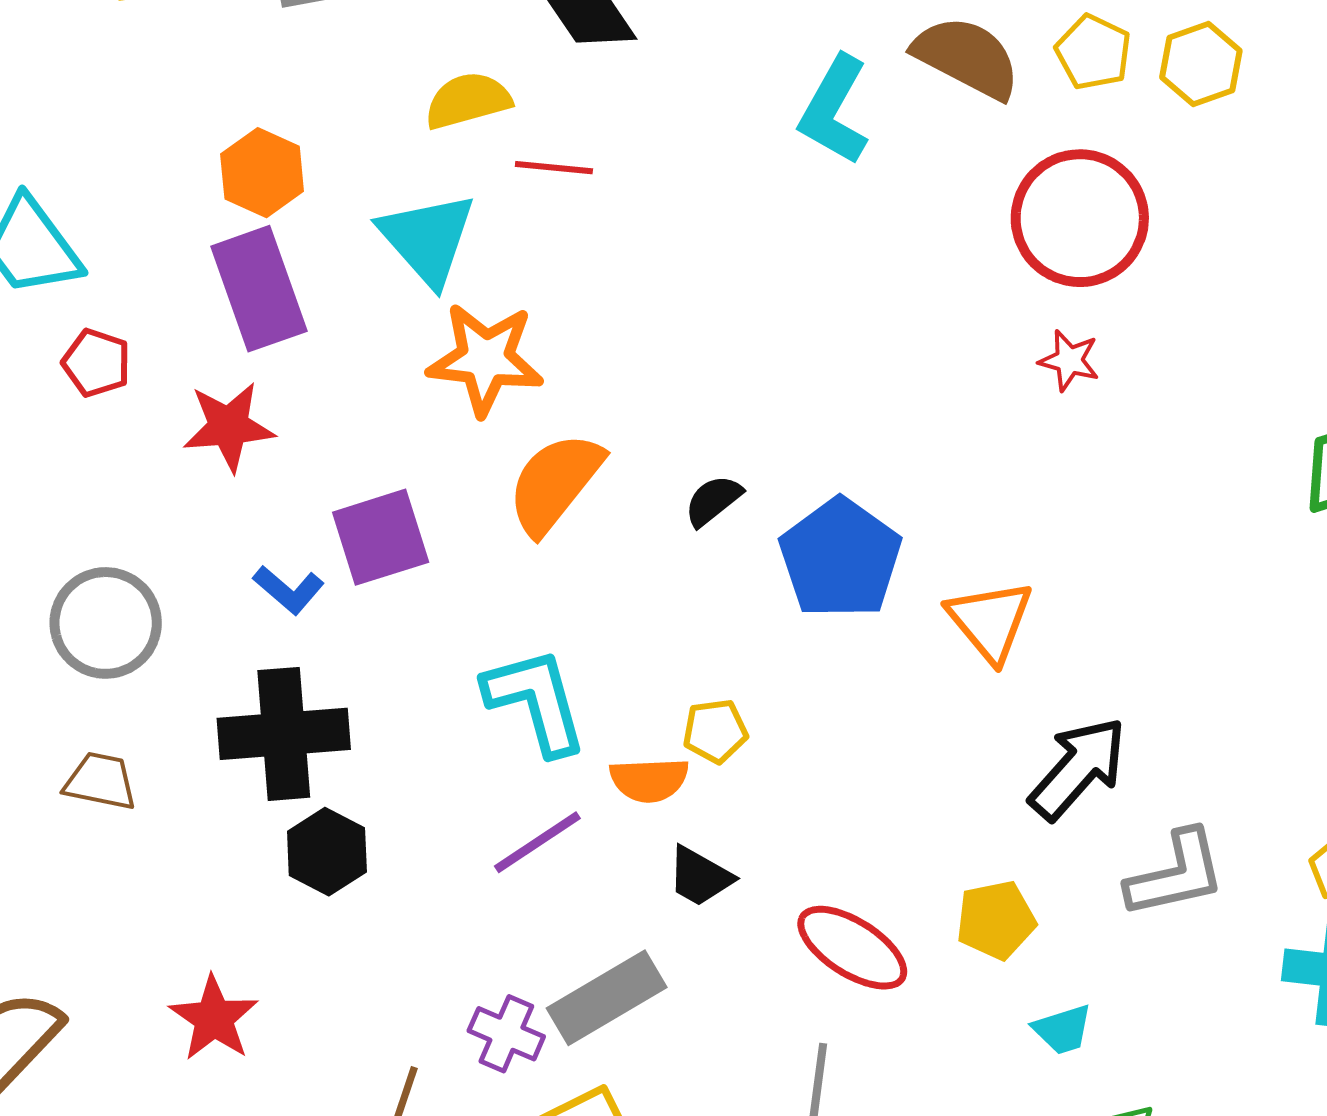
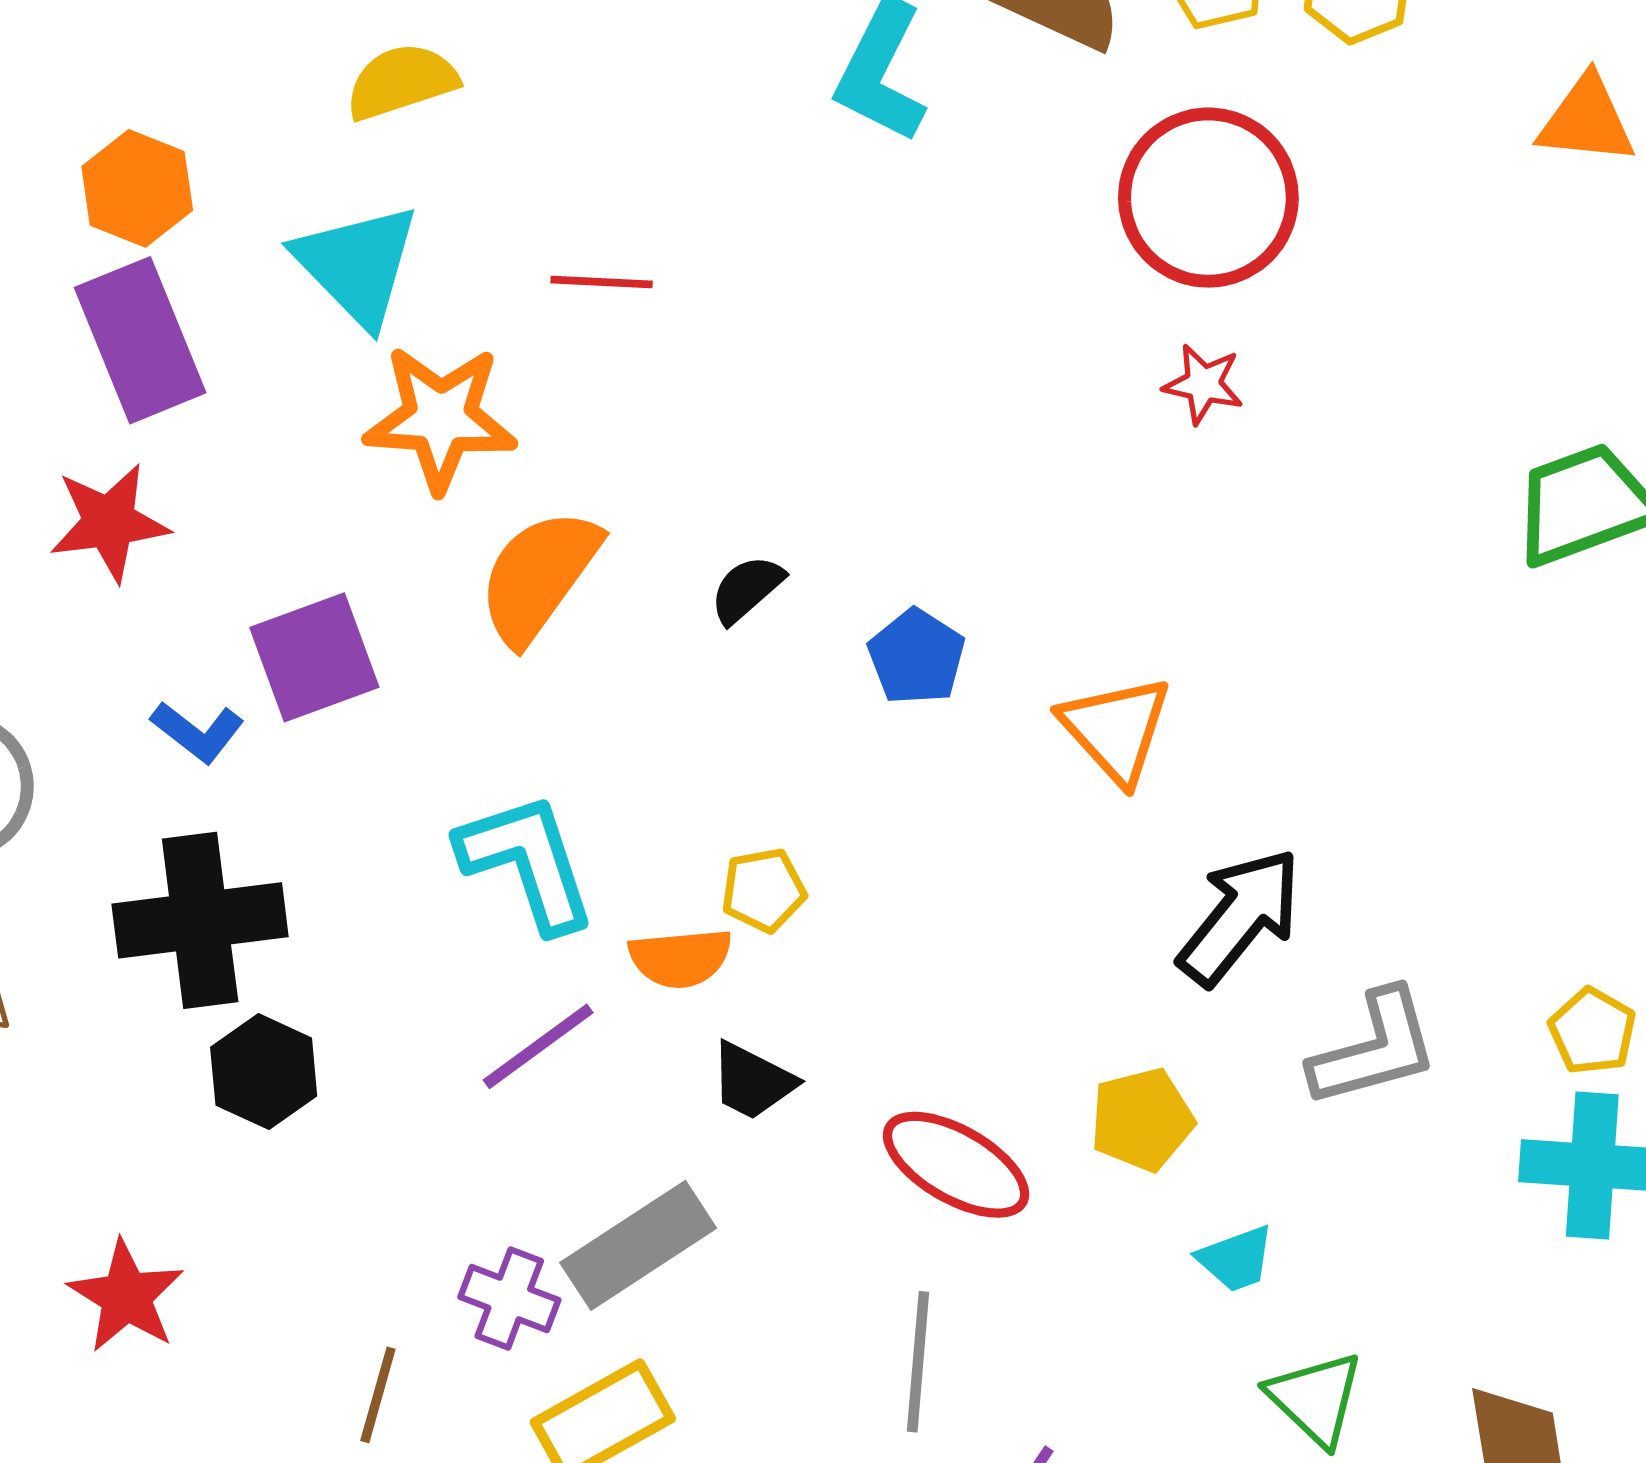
red line: (554, 168) -> (602, 282), moved
blue pentagon: (840, 558) -> (916, 657), size x0.6

